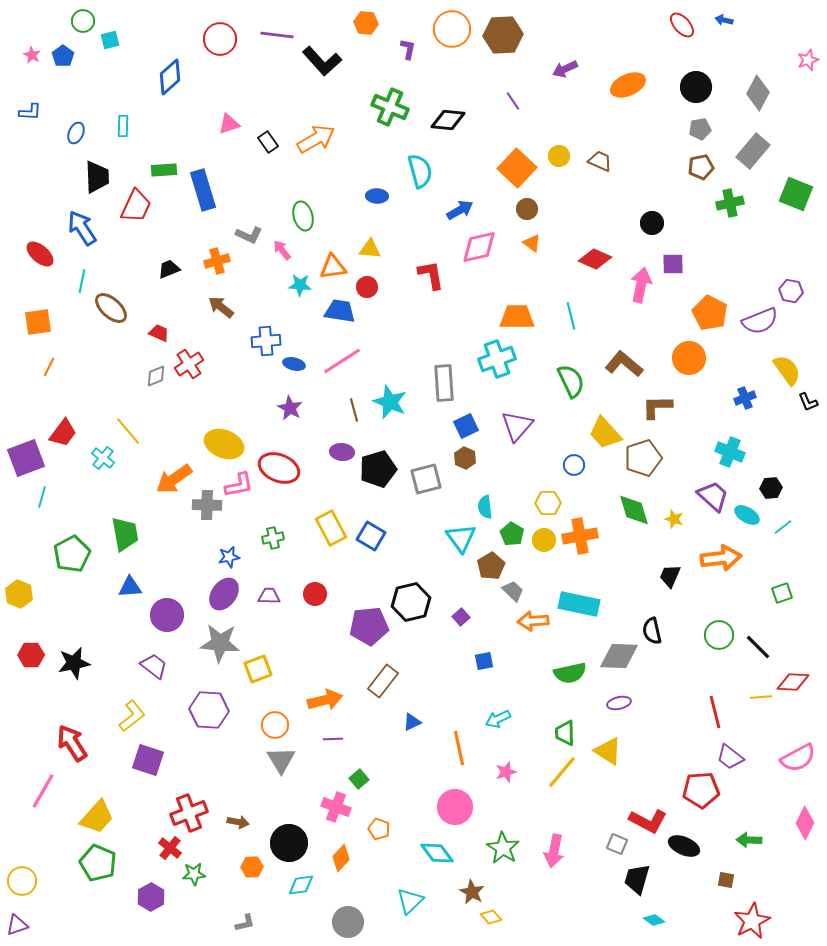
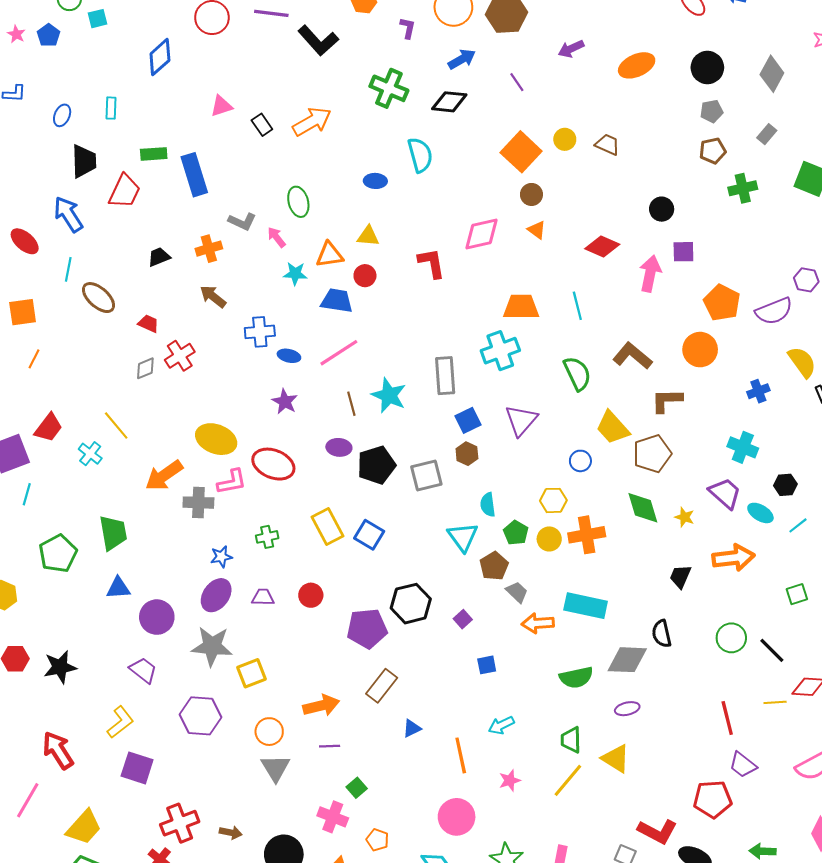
gray rectangle: (753, 151) -> (767, 134), size x0.6
blue arrow: (460, 210) -> (462, 59), moved

